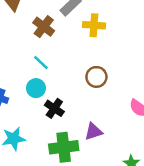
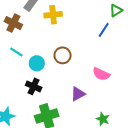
cyan circle: (36, 88) -> (37, 63), moved
purple triangle: (93, 132) -> (78, 94), moved

